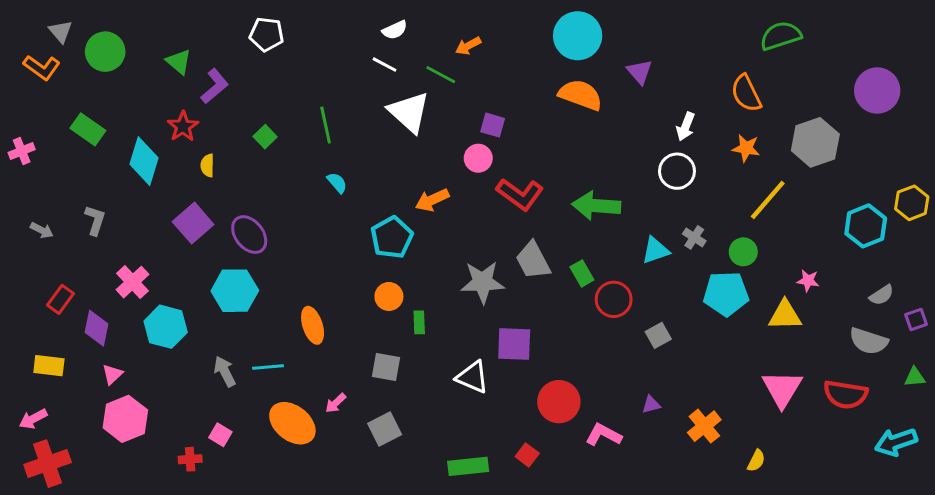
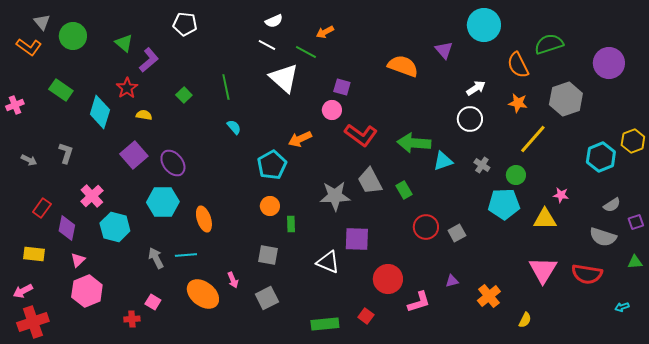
cyan circle: (578, 36) -> (484, 25), moved
green semicircle: (781, 36) -> (549, 44), moved
white arrow: (686, 127) -> (476, 88), turned -144
yellow semicircle: (207, 165) -> (144, 115), turned 98
cyan triangle: (655, 250) -> (443, 161), moved
red circle: (614, 299) -> (426, 227), moved
orange ellipse: (313, 325) -> (204, 219), moved
pink arrow: (336, 403) -> (233, 280), turned -70
pink L-shape: (604, 435) -> (419, 302), turned 135
cyan arrow: (896, 442) -> (622, 307), size x0.5

